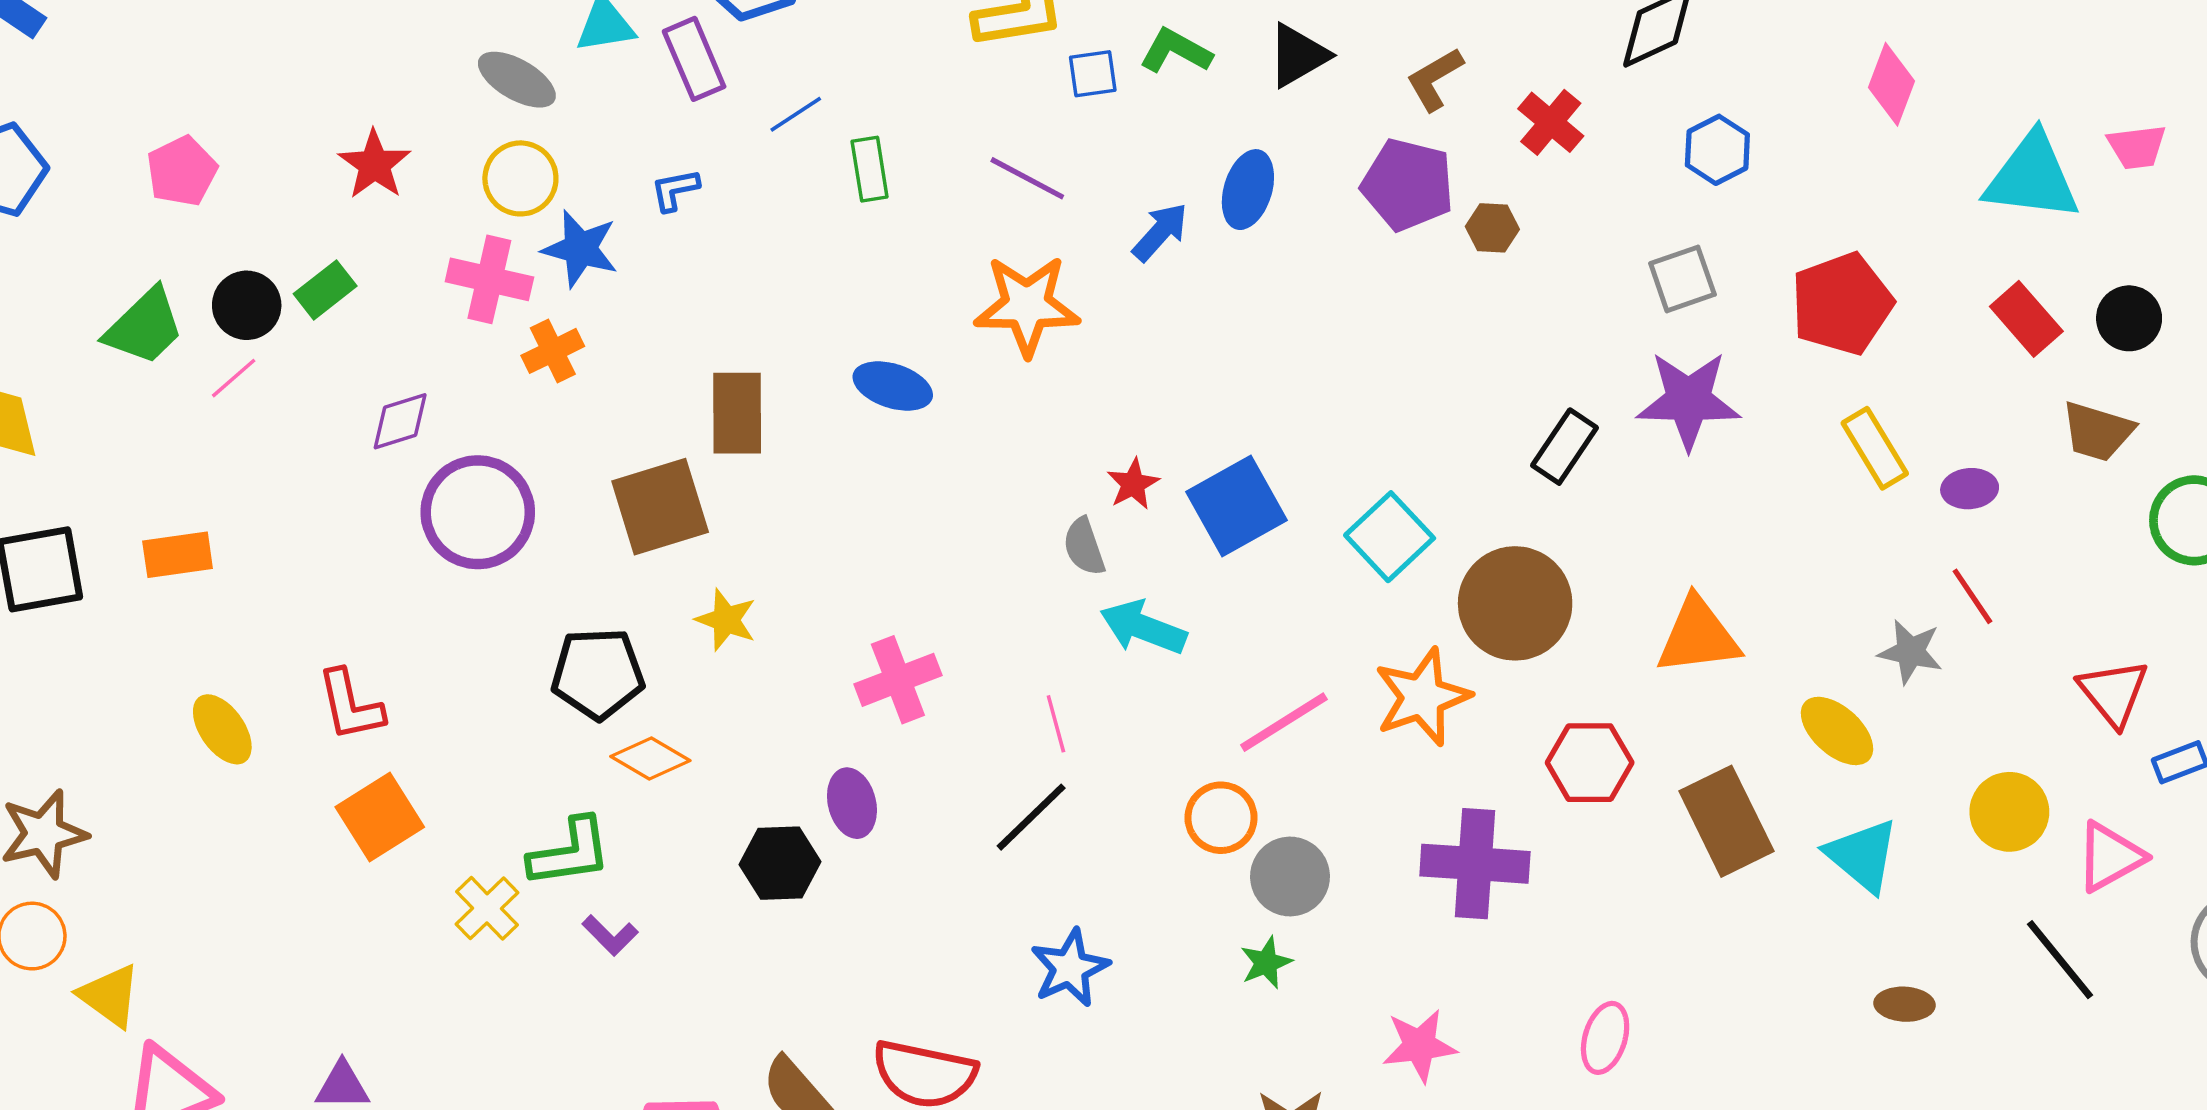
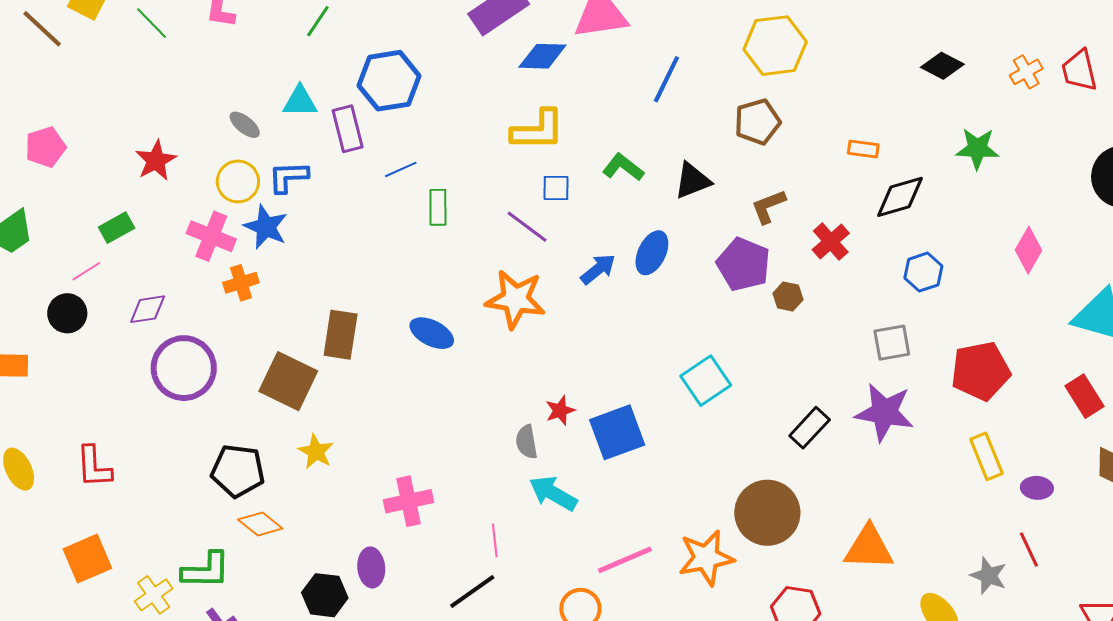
blue square: (1093, 74) -> (556, 188), moved
gray ellipse: (517, 80) -> (245, 125), size x0.7
blue L-shape: (675, 190) -> (288, 177), moved, size x1.4
black circle: (247, 305) -> (67, 313), moved
pink line: (234, 378) -> (86, 271), moved
brown square: (660, 507) -> (288, 381), turned 34
cyan square: (1390, 537) -> (706, 381), moved
orange square: (380, 817) -> (87, 559), moved

